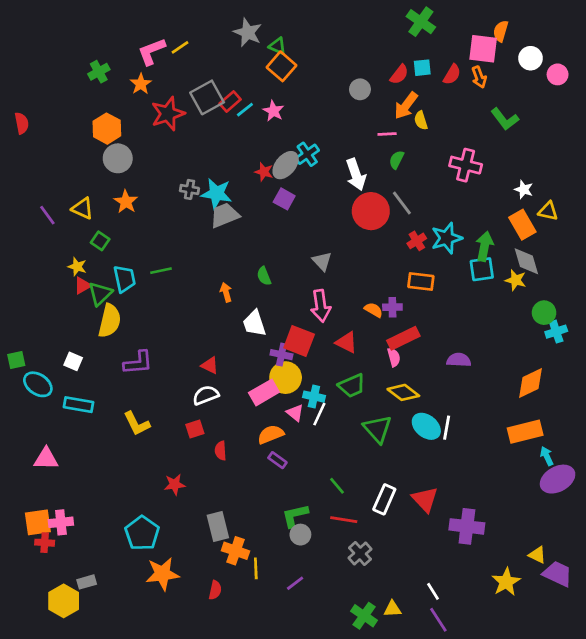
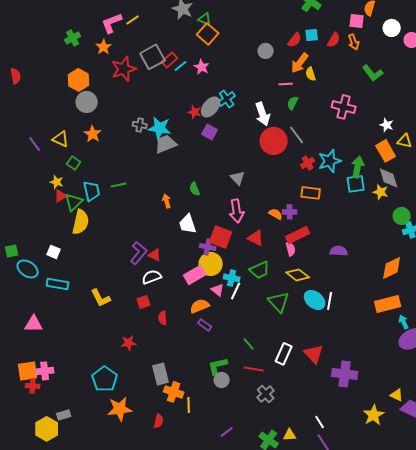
pink square: (483, 49) -> (357, 21), size x0.7
purple L-shape: (138, 363) -> (139, 253), moved, turned -45
purple line: (295, 583) -> (227, 432), moved

